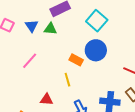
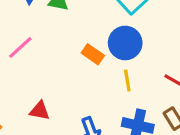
yellow line: (67, 80) -> (127, 81), moved

